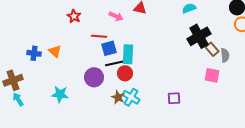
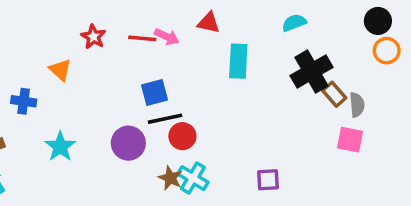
red line: (99, 36) -> (142, 38), moved
orange triangle: (55, 51) -> (60, 70), moved
cyan rectangle: (128, 54) -> (238, 61), moved
pink square: (212, 75) -> (350, 140), moved
cyan star: (60, 94) -> (60, 147), moved, turned 30

